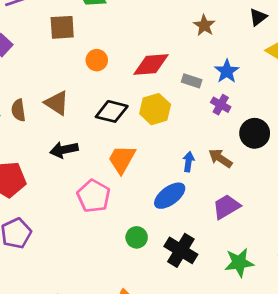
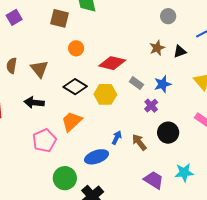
black triangle: (258, 17) -> (180, 51), moved
purple trapezoid: (226, 207) -> (154, 180), moved, turned 45
green circle: (137, 237) -> (65, 178), size x1.5

